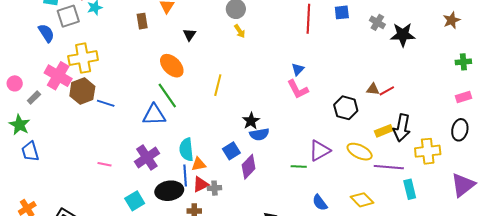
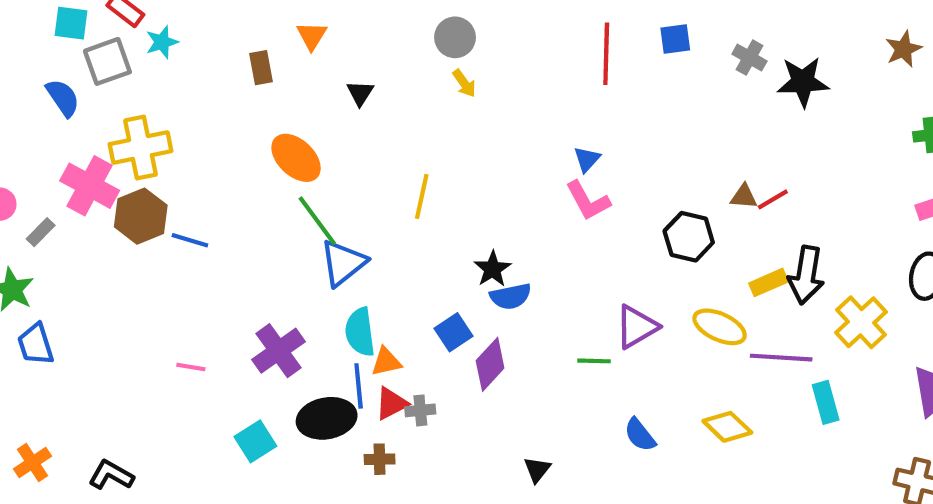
orange ellipse: (172, 66) -> (296, 158), moved
blue triangle: (154, 115) -> (343, 263), moved, turned -35
yellow cross: (428, 151) -> (861, 322), turned -35

